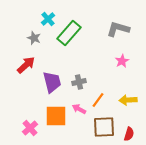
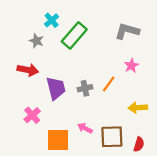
red arrow: (26, 65) -> (28, 70), turned 54
orange line: (98, 100) -> (109, 84), moved
pink arrow: (79, 109) -> (85, 128), moved
orange square: (56, 116) -> (58, 140), moved
pink cross: (30, 128) -> (32, 115), moved

